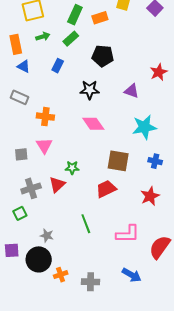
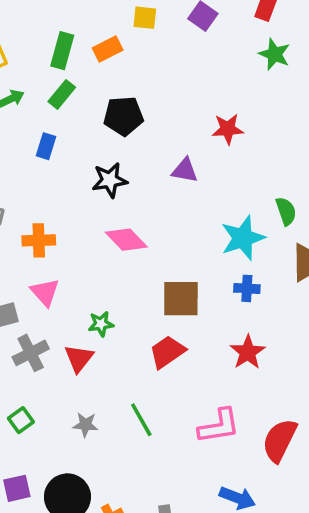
red star: (159, 72) -> (228, 129), turned 30
cyan star: (144, 127) -> (243, 238), moved
gray cross: (31, 188) -> (31, 353), moved
gray star: (47, 236) -> (86, 425), moved

